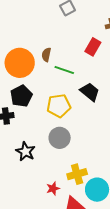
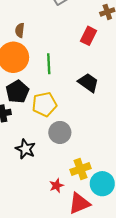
brown semicircle: (46, 55) -> (20, 30), moved
green line: (64, 70) -> (49, 64), moved, turned 72
yellow pentagon: (59, 106) -> (44, 104), moved

